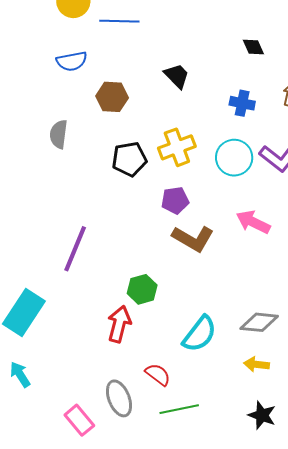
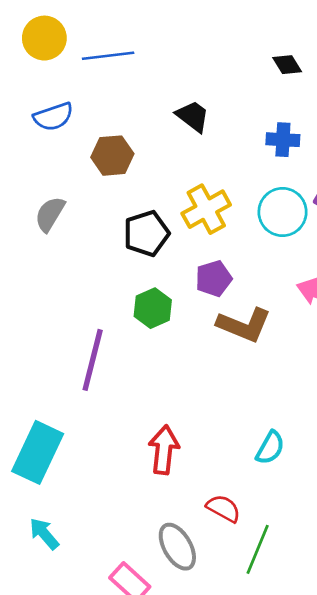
gray semicircle: (59, 134) -> (50, 214), turned 32
green hexagon: (142, 289) -> (153, 308), moved
cyan semicircle: (200, 334) -> (270, 448), size x0.7
green line: (179, 409) -> (258, 549), turned -48

